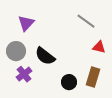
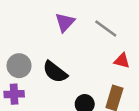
purple triangle: (26, 23) -> (65, 22), moved
purple cross: (24, 74) -> (14, 94), moved, turned 35

